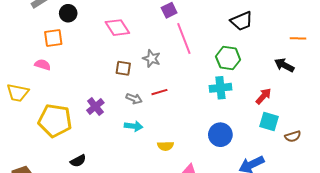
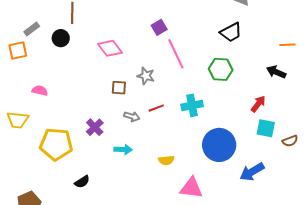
orange square: (53, 38) -> (18, 50), moved
cyan cross: (220, 88) -> (192, 105), moved
cyan arrow: (134, 126) -> (123, 150), moved
blue circle: (220, 135) -> (219, 145), size x1.4

